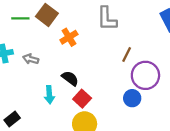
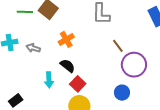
orange cross: (69, 37) -> (66, 39), moved
brown line: (127, 54) -> (118, 46), turned -64
blue circle: (132, 98) -> (122, 93), moved

